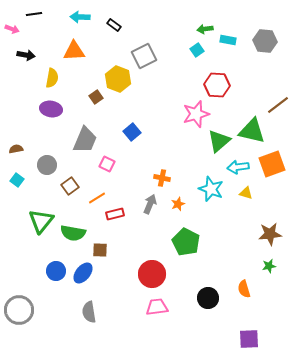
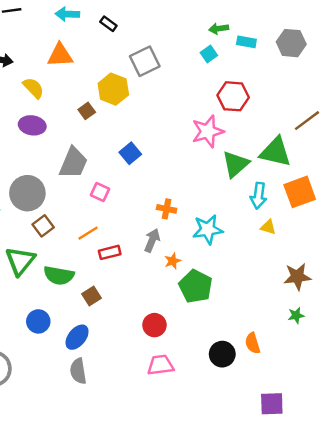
yellow semicircle: (52, 78) -> (33, 88), turned -54
gray circle: (47, 165) -> (27, 193), size x1.5
cyan arrow: (238, 167) -> (259, 196), turned -75
brown square: (70, 186) -> (43, 226), moved
cyan star: (211, 189) -> (208, 229), moved, turned -30
orange star: (178, 204) -> (173, 261), moved
brown square: (100, 250) -> (92, 296), turned -35
blue ellipse: (83, 273) -> (77, 337), moved
red circle: (152, 274) -> (154, 325), size x0.7
orange semicircle: (244, 289) -> (252, 343), moved

